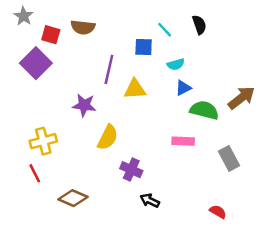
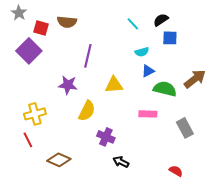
black semicircle: (199, 25) -> (161, 20), turned -105
blue square: (144, 47) -> (170, 38), moved
yellow triangle: (135, 89) -> (114, 85), moved

